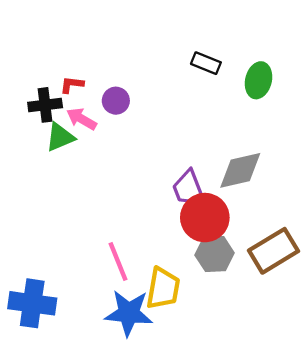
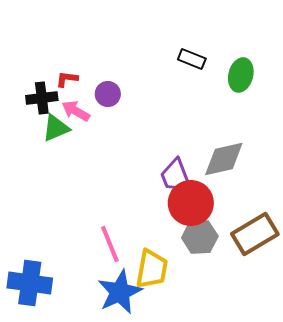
blue star: (129, 313) -> (120, 292), turned -30

